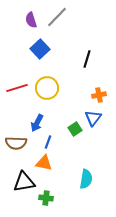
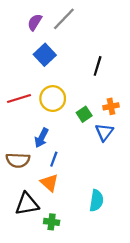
purple semicircle: (31, 20) -> (35, 22), turned 49
green square: (75, 129) -> (84, 114), moved
orange triangle: (44, 163) -> (49, 183), turned 30

